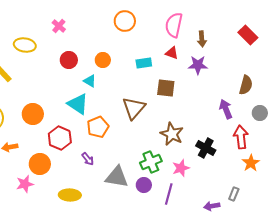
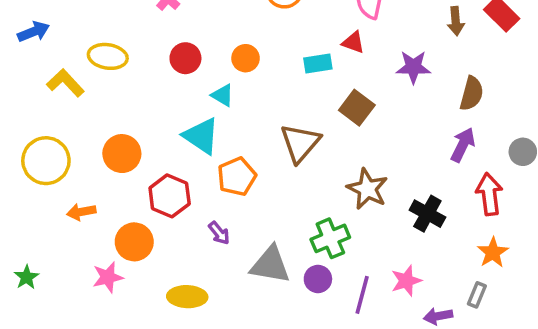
brown arrow: (202, 39) -> (456, 21), moved
yellow ellipse: (25, 45) -> (108, 56), moved
red triangle: (172, 53) -> (353, 42), moved
brown semicircle: (246, 85) -> (472, 94), moved
brown square: (166, 88) -> (357, 108), turned 30
purple arrow: (226, 109) -> (463, 145), turned 48
orange star: (251, 163) -> (493, 252), moved
pink star: (181, 168) -> (406, 281), moved

